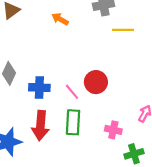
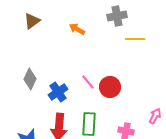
blue cross: (39, 88) -> (58, 92), turned -36
pink line: (72, 92) -> (88, 82), moved

